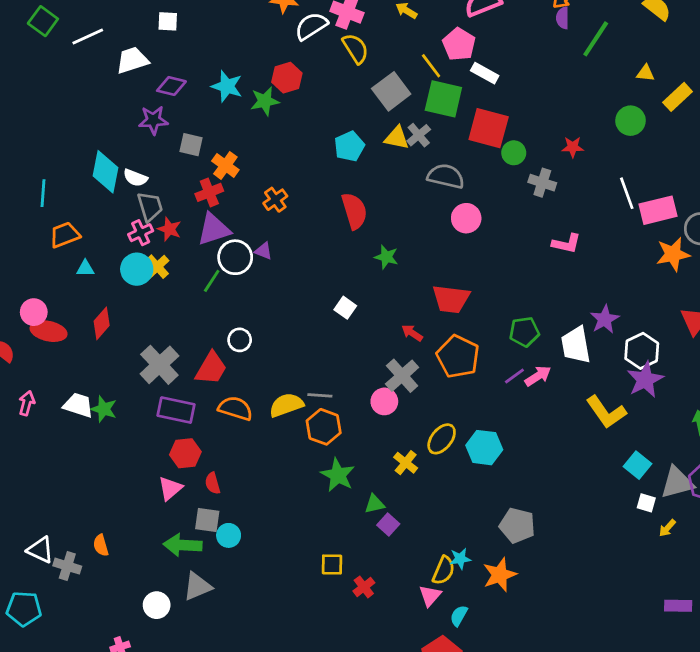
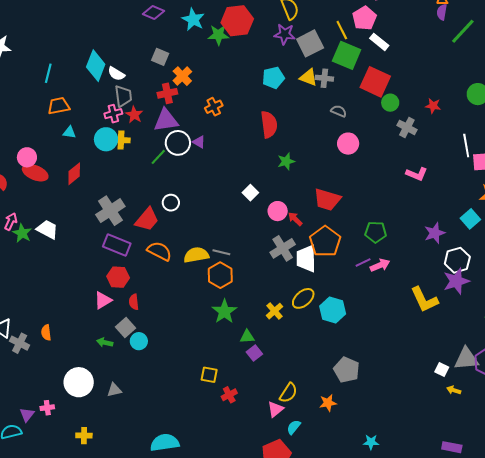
red hexagon: (287, 78) -> (237, 21), size x1.4
purple star: (153, 120) -> (285, 34), moved
gray cross: (419, 135) -> (324, 78), turned 36
gray semicircle: (446, 176) -> (339, 111), size x0.6
green star: (386, 257) -> (286, 161), turned 30
yellow cross: (157, 267) -> (121, 140), turned 36
white trapezoid: (576, 345) -> (306, 259), moved
pink circle: (384, 401) -> (278, 211), moved
green star: (104, 409) -> (22, 233), moved
cyan square: (638, 465) -> (470, 219), moved
gray square: (207, 520) -> (125, 327), turned 30
yellow arrow: (667, 528) -> (454, 390), turned 56
green arrow: (183, 545) -> (105, 342), size x0.6
cyan star: (460, 559) -> (371, 442), moved
orange star: (500, 575) -> (328, 403), size x0.7
gray triangle: (197, 586) -> (114, 390), moved, size x0.7
white circle: (157, 605) -> (79, 382), size x1.5

